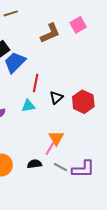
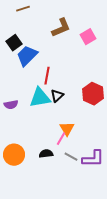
pink square: (78, 25) -> (88, 37), moved
black triangle: (56, 98) -> (57, 96), moved
cyan triangle: (28, 106) -> (40, 98), size x1.6

